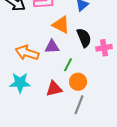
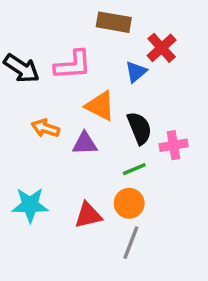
orange arrow: (27, 53) -> (45, 128), moved, size x0.7
green line: (68, 65) -> (134, 169), moved, turned 40

